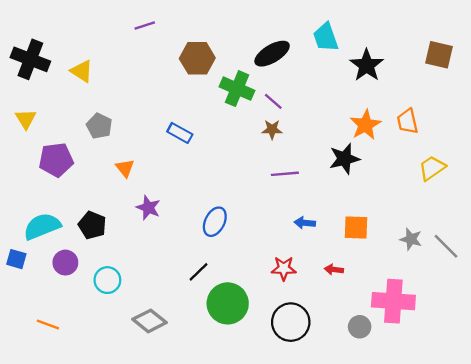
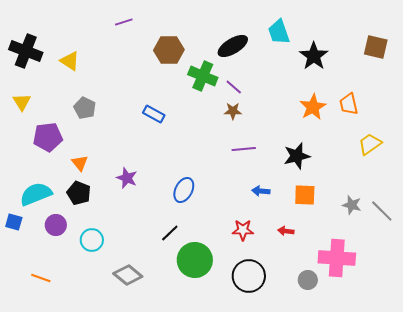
black star: (344, 159) -> (297, 156), moved
orange triangle: (125, 168) -> (80, 163), moved

